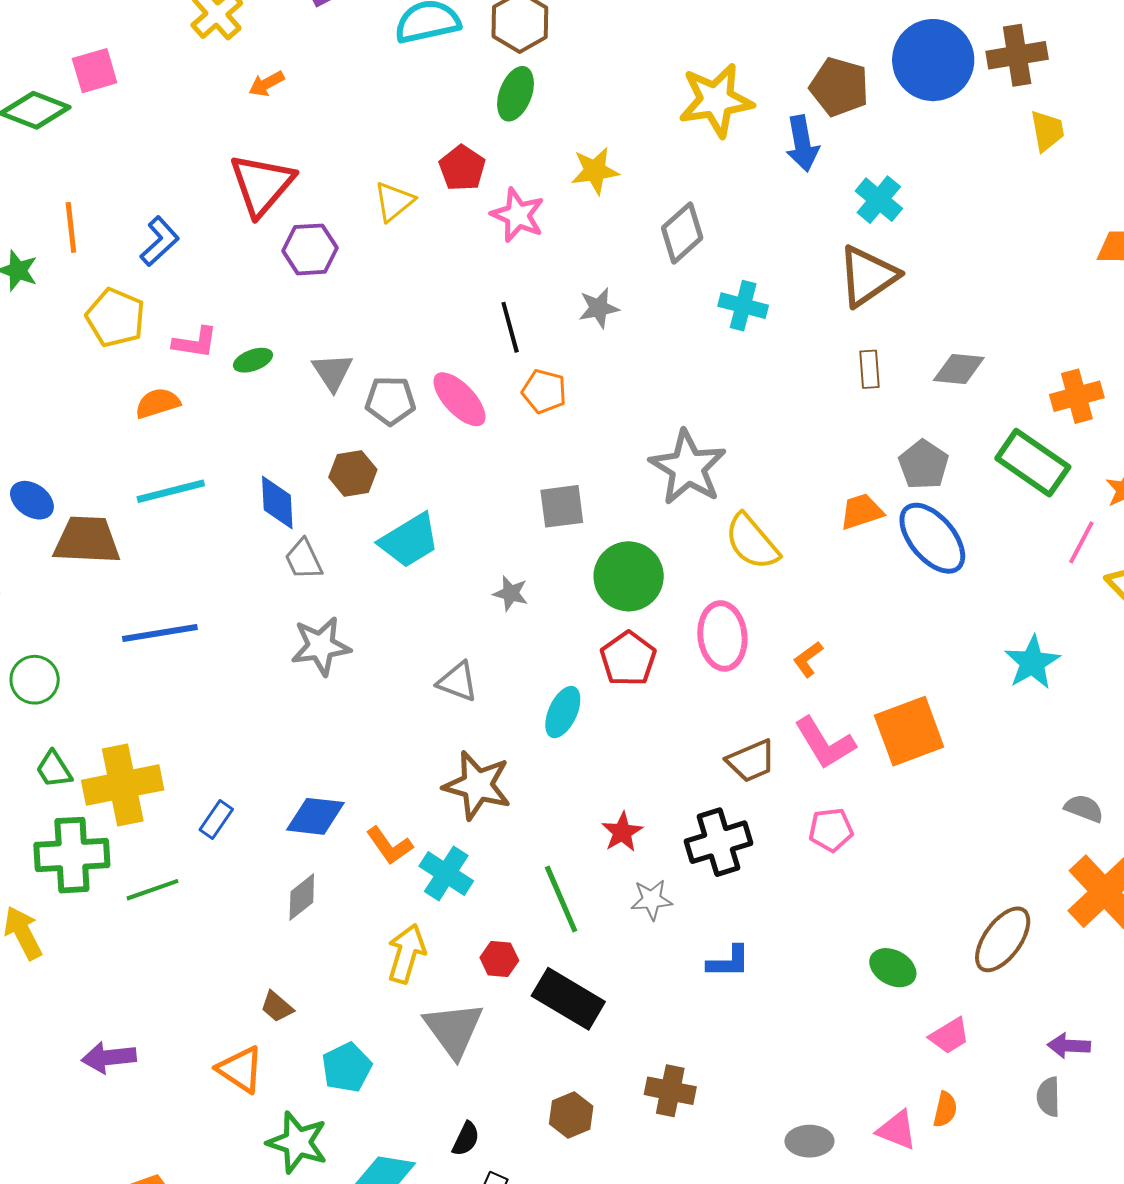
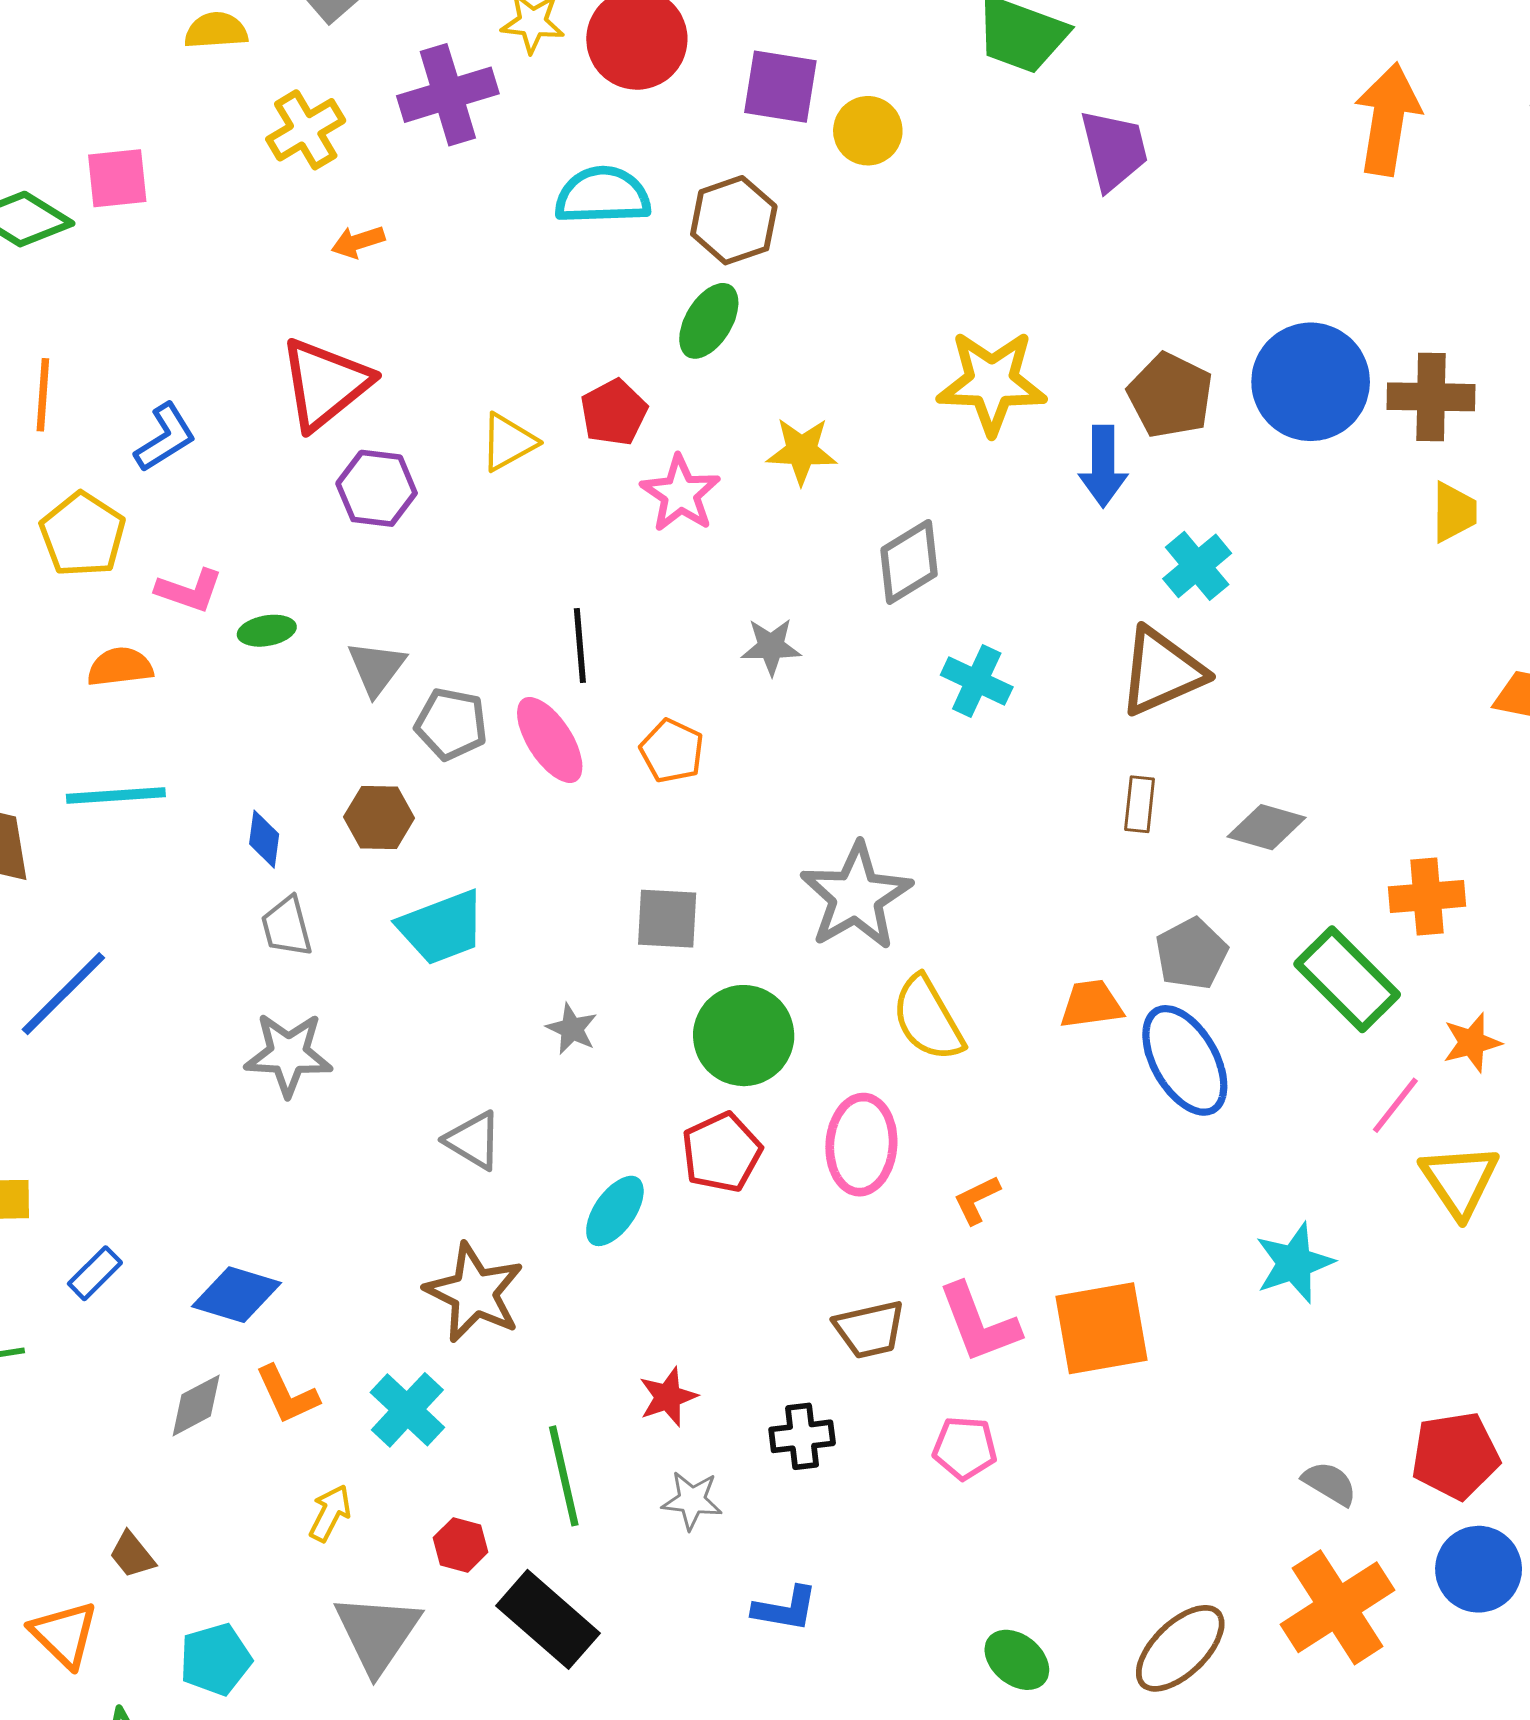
black line: (510, 327) -> (580, 646), moved
blue diamond: (277, 503) -> (264, 839), size x0.7
blue line: (160, 633) -> (63, 994), turned -46
black cross: (719, 842) -> (802, 1436), size x0.7
orange L-shape: (389, 846) -> (287, 1395), moved
yellow arrow: (406, 954) -> (330, 1513), size x0.7

